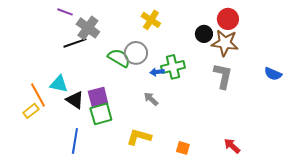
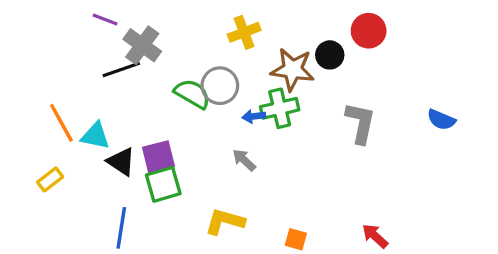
yellow cross: (151, 20) -> (244, 32), turned 36
brown star: (225, 43) -> (293, 70), moved
orange line: (38, 95) -> (61, 123), moved

